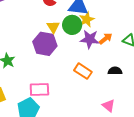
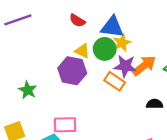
yellow triangle: (53, 27) -> (82, 51), turned -32
orange arrow: (106, 39) -> (144, 66), size x1.5
orange rectangle: (83, 71) -> (115, 81), moved

